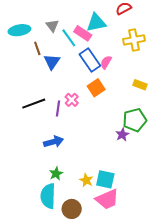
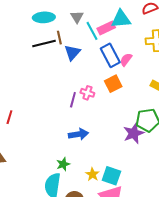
pink rectangle: (83, 33) -> (106, 28), turned -66
pink cross: (72, 100) -> (87, 93), turned -32
black line: (34, 104) -> (44, 43), moved
purple star: (122, 135) -> (134, 133), size x1.5
blue arrow: (54, 142) -> (78, 134), moved

